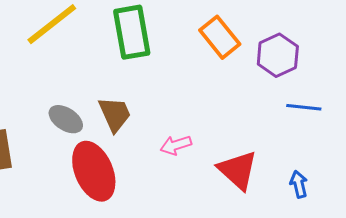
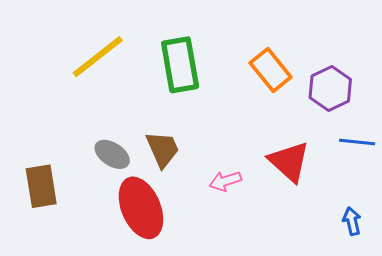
red triangle: (238, 170) -> (289, 162), moved

